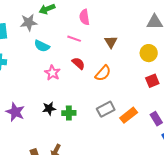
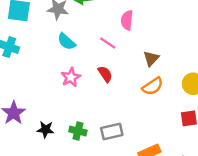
orange semicircle: (103, 73) -> (153, 86), moved
black star: (49, 109) -> (45, 129), moved
gray rectangle: (106, 109) -> (112, 131), moved

